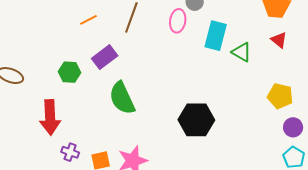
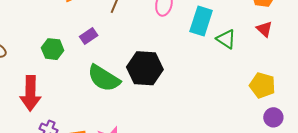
purple rectangle: (105, 57) -> (89, 36), size x0.7
green semicircle: (122, 98) -> (104, 78), turned -36
black hexagon: (196, 120) -> (145, 68), moved

